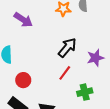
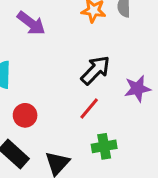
green cross: (85, 92) -> (104, 146), moved

